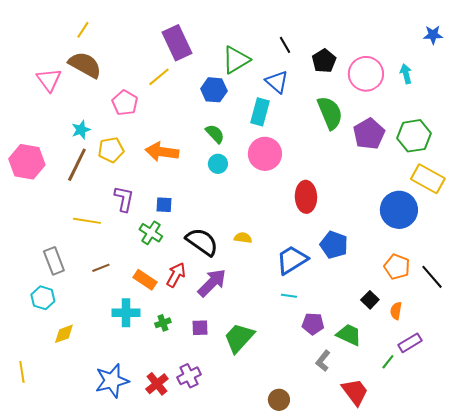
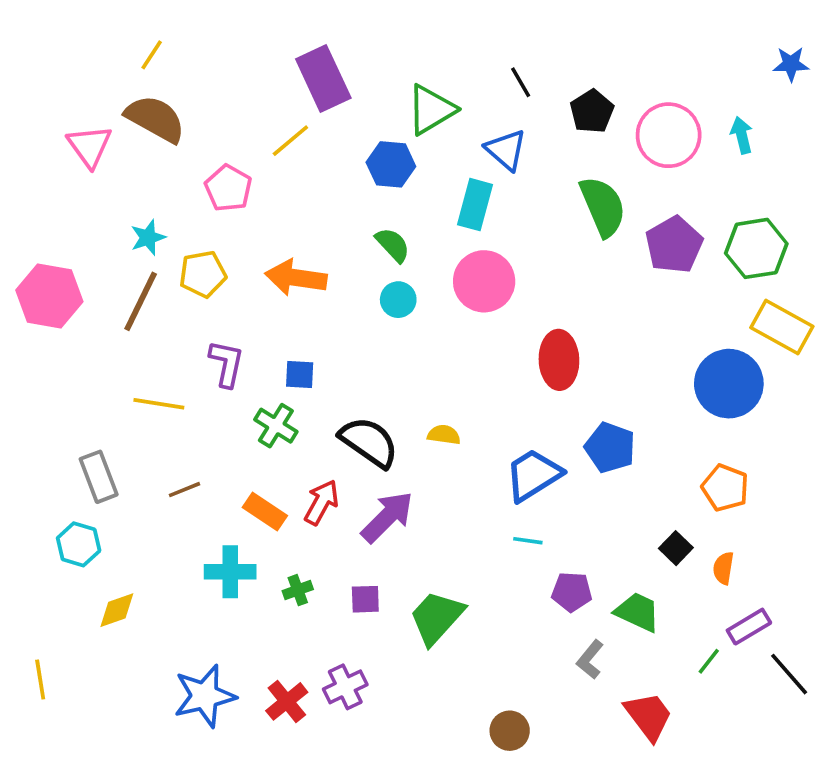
black line: (432, 277) -> (789, 674), moved

